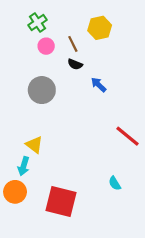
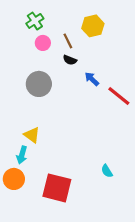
red line: (128, 136) -> (119, 96), moved

